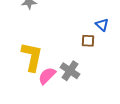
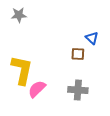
gray cross: (70, 71) -> (78, 90), moved, turned -30

